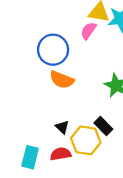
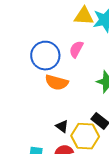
pink semicircle: (88, 31) -> (76, 49), moved

